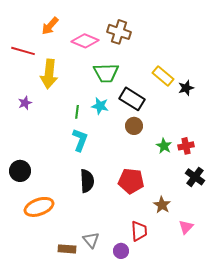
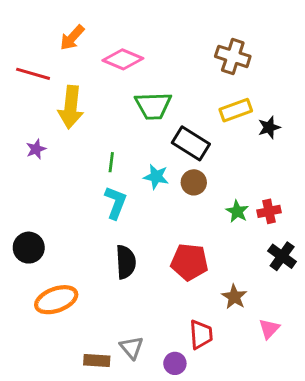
brown cross: (119, 32) -> (233, 56), moved
yellow rectangle: (163, 76) -> (236, 110), turned -60
cyan star: (100, 106) -> (156, 177), moved

